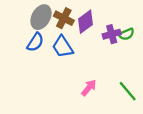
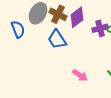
blue semicircle: (35, 42) -> (18, 29), moved, turned -54
pink arrow: (89, 88) -> (80, 75), turned 84

